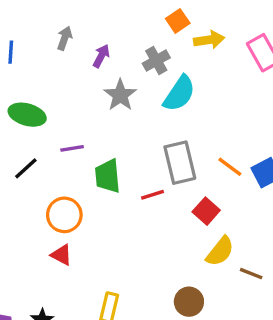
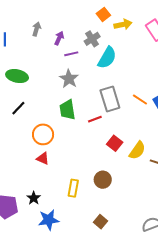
gray star: (120, 95) -> (69, 79), moved
purple line: (72, 148) -> (71, 54), moved
red square: (206, 211) -> (115, 143), moved
brown circle: (189, 302) -> (103, 180), moved

